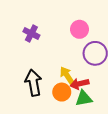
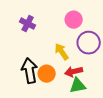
yellow arrow: (67, 75) -> (62, 52), moved
orange circle: (62, 92) -> (47, 74), moved

